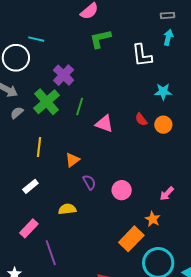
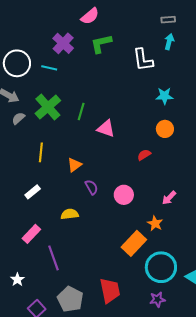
cyan line: (36, 39) -> (49, 68), moved
purple cross: (64, 75) -> (63, 43), moved
red semicircle: (141, 119) -> (144, 155), moved, turned 96

